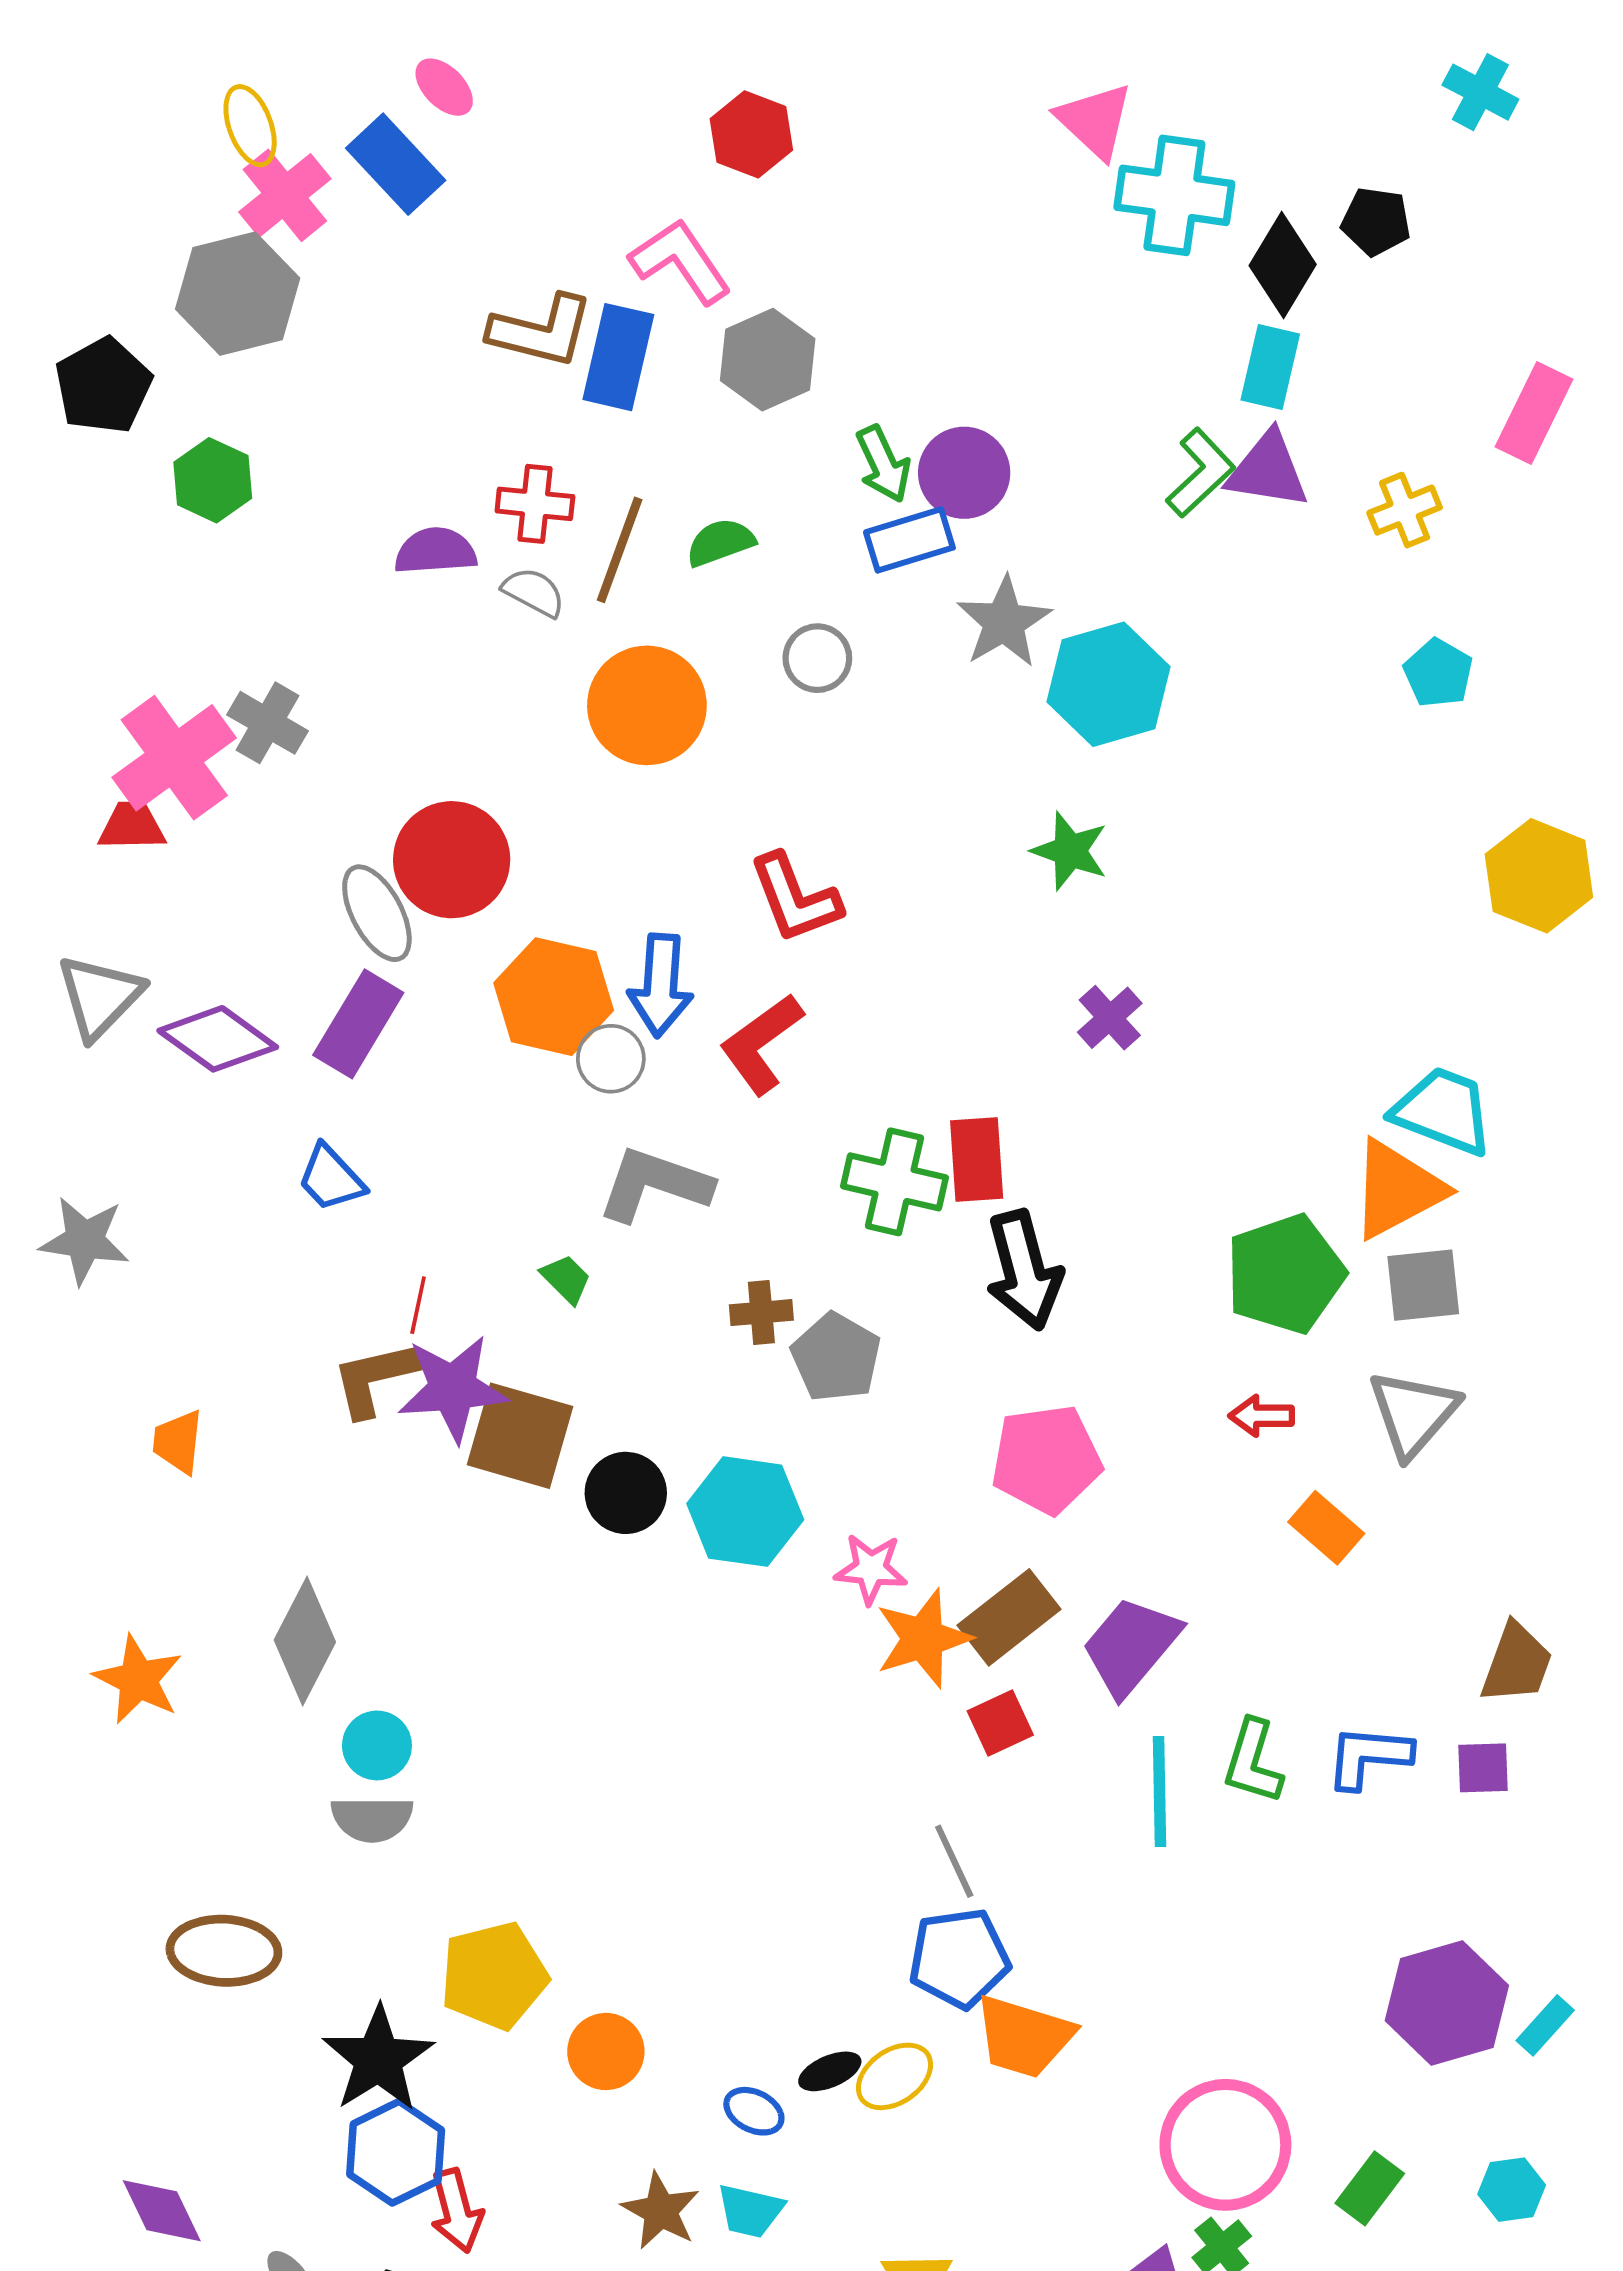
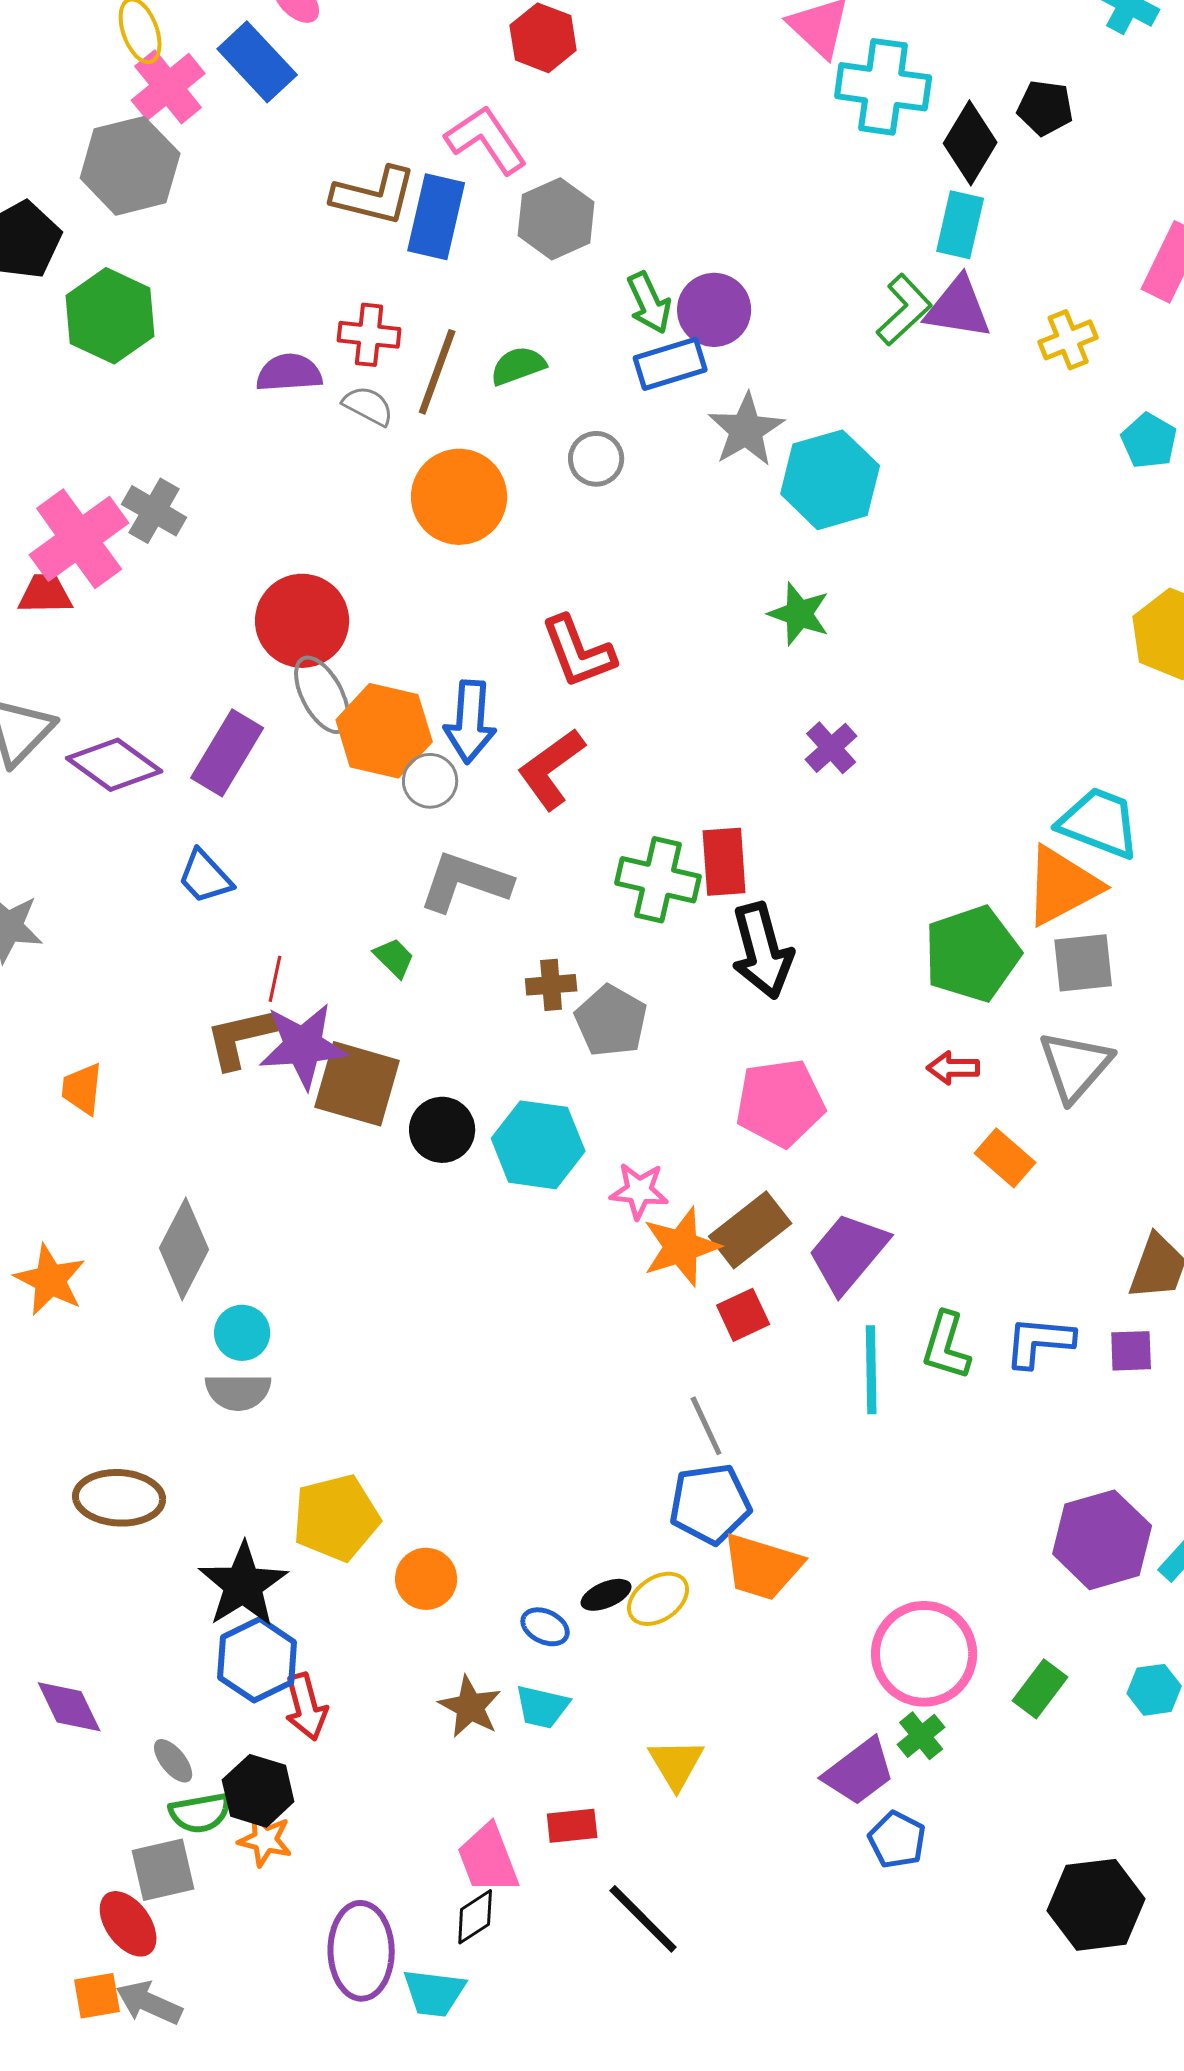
green hexagon: (213, 480) -> (110, 316), size x1.4
cyan pentagon: (1438, 673) -> (1149, 441), moved
gray ellipse: (377, 913) -> (322, 695), moved

